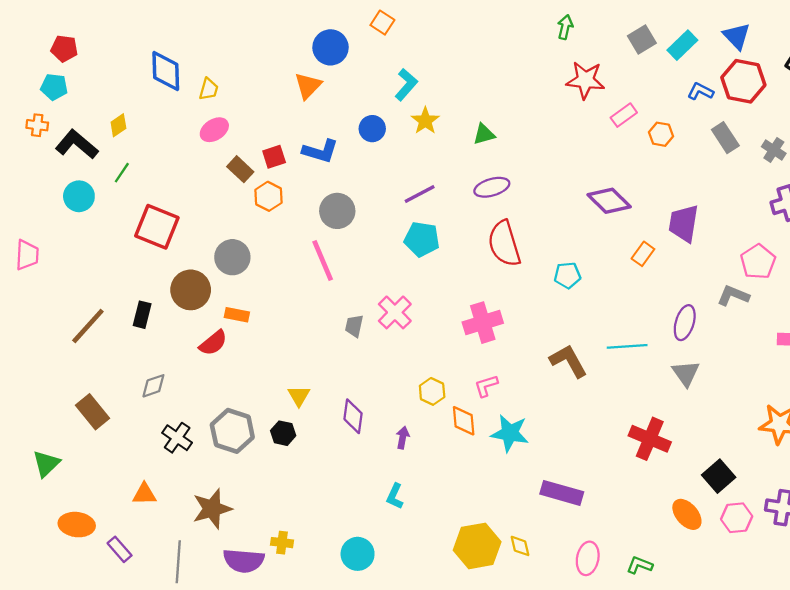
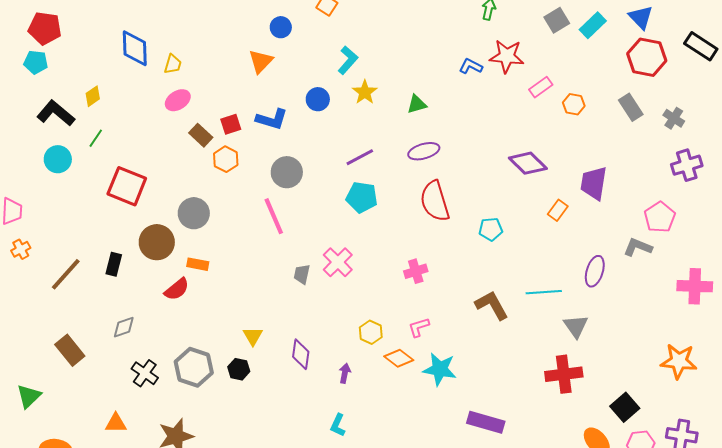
blue circle: (331, 47) -> (281, 27), size x0.7
red pentagon: (64, 49) -> (45, 28), size x1.4
blue L-shape: (700, 91) -> (471, 66), moved
orange cross: (37, 125) -> (21, 249), moved, turned -36
pink cross: (483, 323) -> (416, 271), size x0.7
gray triangle: (686, 373) -> (576, 326), moved
orange diamond: (464, 421) -> (399, 358), turned -48
red cross: (650, 439) -> (564, 374), turned -30

